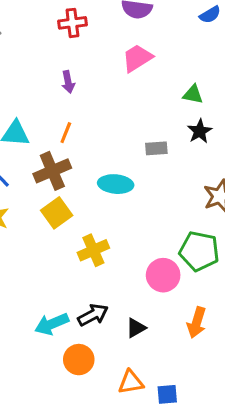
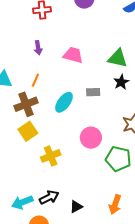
pink trapezoid: (137, 58) -> (73, 55), moved, turned 45
green triangle: (193, 94) -> (118, 58), size x1.5
cyan ellipse: (116, 184) -> (64, 102), moved, turned -60
pink circle: (163, 275) -> (91, 138), moved

